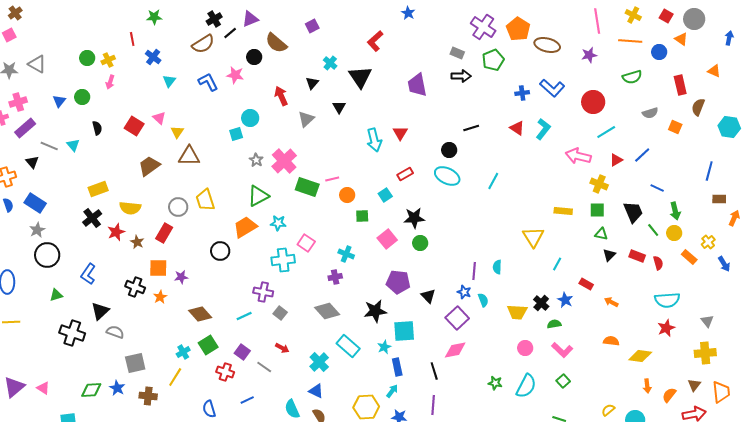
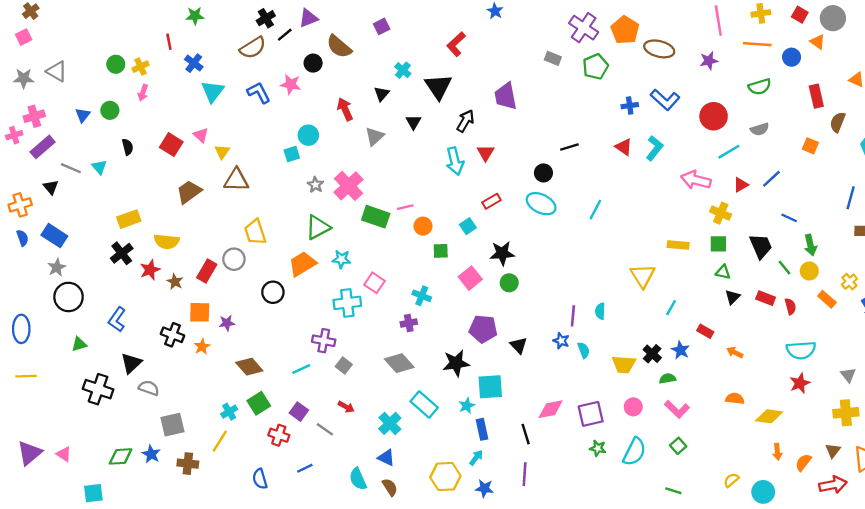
yellow cross: (633, 15) -> (761, 13), turned -35
black arrow: (461, 76) -> (465, 121), moved, turned -60
cyan triangle: (169, 81) -> (213, 91), size x1.5
gray semicircle: (650, 113) -> (760, 129), moved
gray circle: (178, 207) -> (234, 259), moved
purple square: (457, 318) -> (591, 414), moved, turned 30

